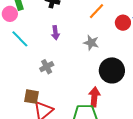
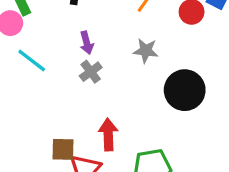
gray cross: (47, 67) -> (91, 72), moved
red arrow: (94, 97) -> (108, 135), moved

